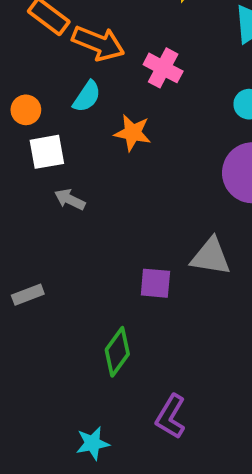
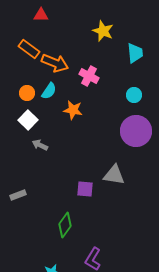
orange circle: (26, 110) -> (27, 93), moved
white square: (47, 152) -> (28, 120), turned -36

